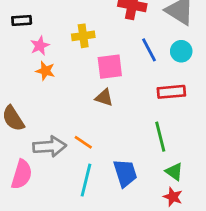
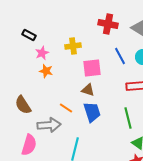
black rectangle: (22, 20) -> (29, 35), turned 32
orange line: (83, 142) -> (66, 108), moved
blue trapezoid: (125, 173) -> (92, 112), moved

